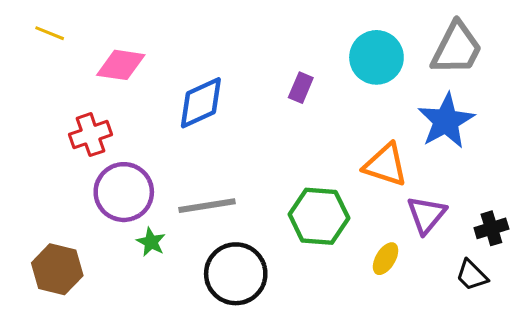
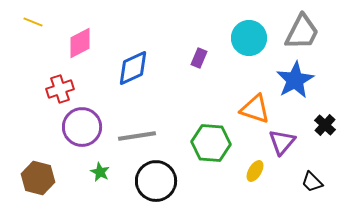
pink diamond: (121, 65) -> (80, 43), turned -36
black cross: (491, 228) -> (325, 125), moved, turned -30
green star: (151, 242) -> (100, 172), moved

